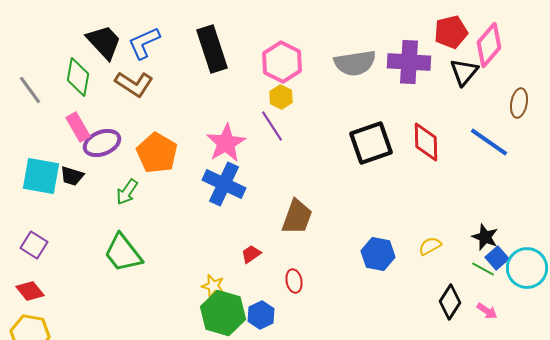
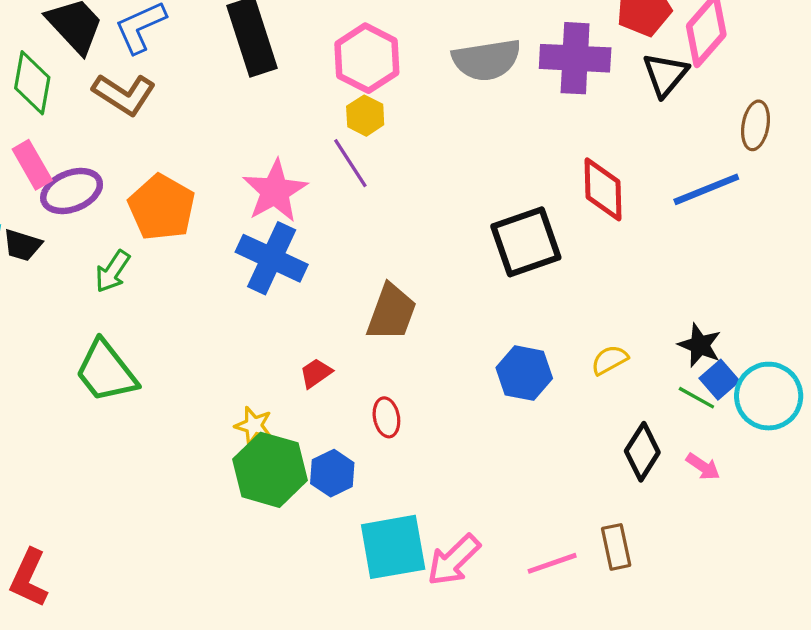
blue line: (489, 142) -> (706, 189), turned -57
black square: (371, 143) -> (526, 242), moved

